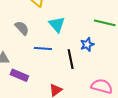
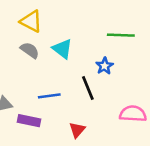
gray semicircle: (22, 28) -> (30, 50), moved
blue line: (43, 49) -> (49, 96), moved

